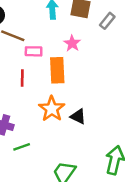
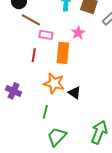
orange star: (52, 109) -> (54, 83), turned -30
green line: (22, 147) -> (45, 112), moved, turned -64

